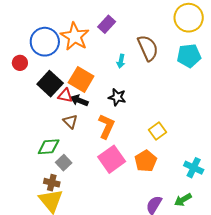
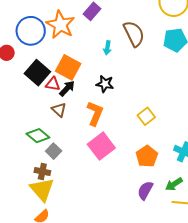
black arrow: (79, 100) -> (67, 88), turned 114
green diamond: (49, 147) -> (38, 136), turned 45
orange pentagon: (146, 161) -> (147, 156), moved

